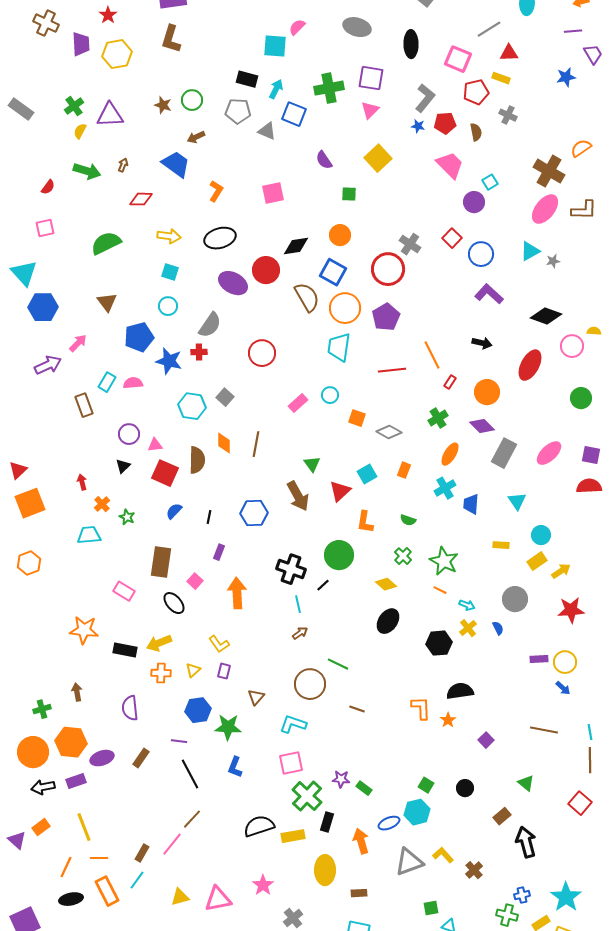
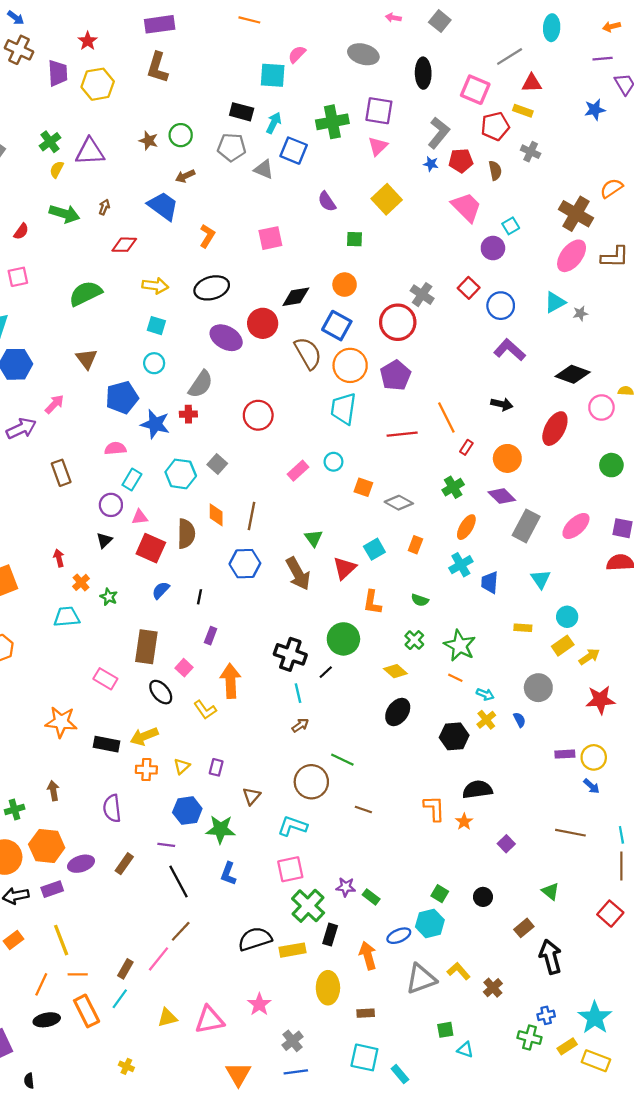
cyan rectangle: (107, 382) -> (132, 479), moved
blue hexagon: (254, 513) -> (245, 564), moved
yellow L-shape: (219, 644) -> (205, 710), moved

